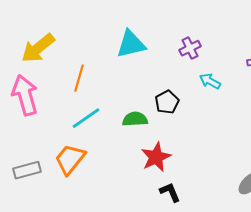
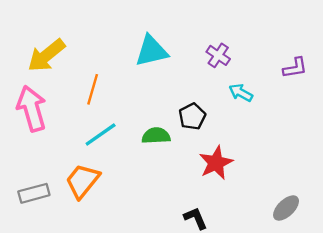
purple cross: (190, 48) -> (218, 55), turned -30
red star: (156, 157) -> (216, 163), moved

